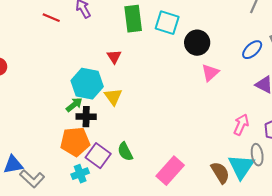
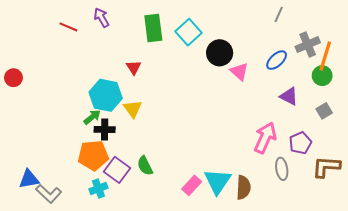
cyan square: (167, 23) -> (189, 32), turned 30
pink triangle: (210, 73) -> (239, 71), moved, turned -36
pink arrow: (241, 125) -> (265, 138), size x1.4
cyan triangle: (241, 167) -> (218, 181), moved
pink rectangle: (170, 171) -> (192, 185), size x0.7
brown semicircle: (220, 173) -> (243, 187), turned 35

